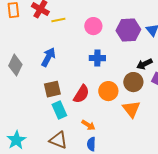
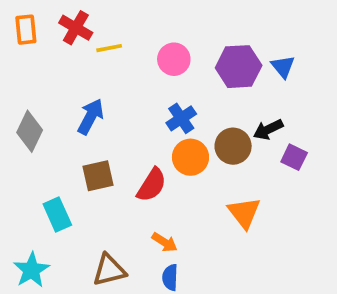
blue cross: (97, 58) -> (181, 118), turned -35
brown circle: (133, 82) -> (233, 146), moved
orange circle: (108, 91) -> (190, 157), moved
cyan rectangle: (59, 110) -> (57, 215), moved
brown triangle: (58, 140) -> (109, 270), turned -36

